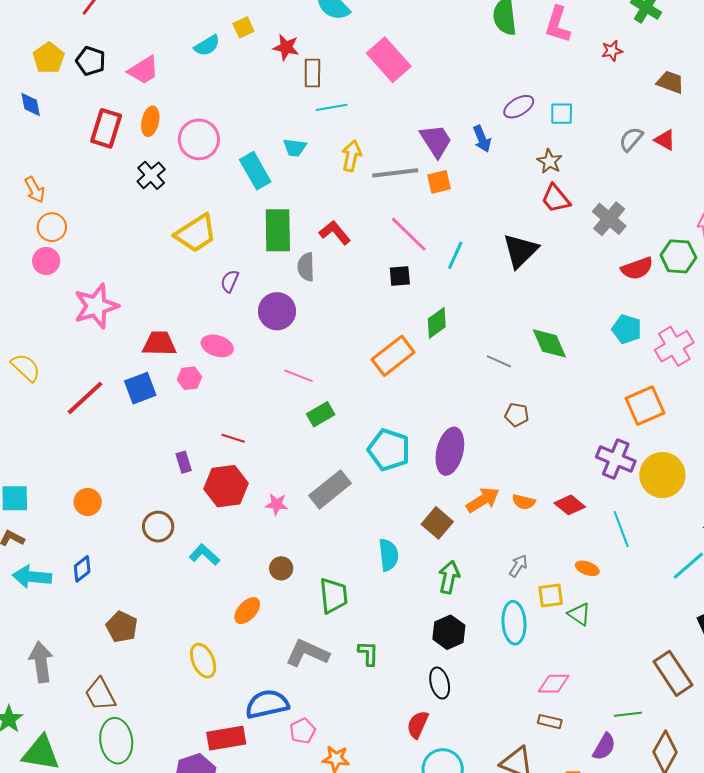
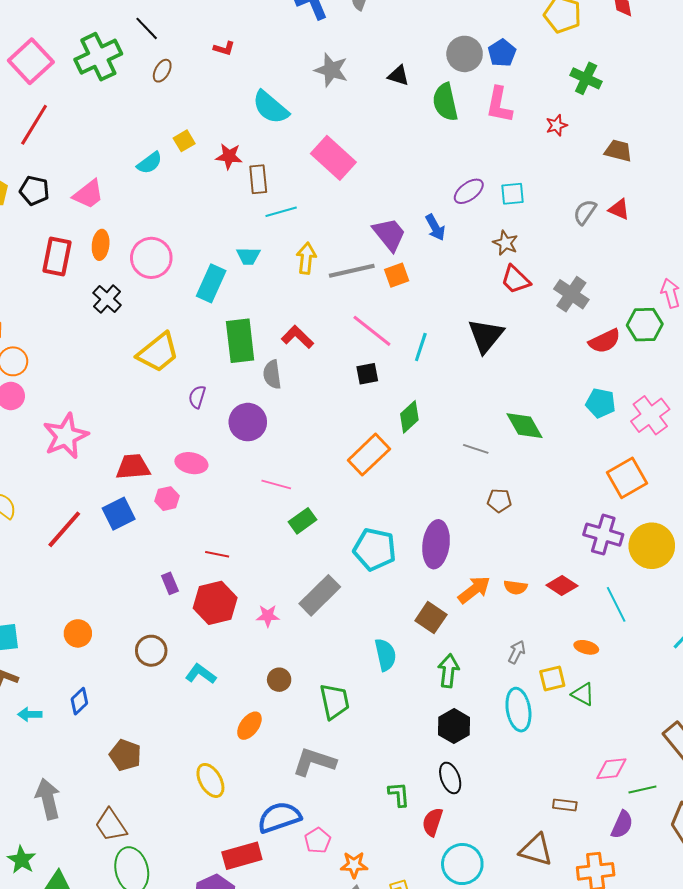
cyan rectangle: (255, 171) -> (211, 283), turned 60
cyan arrow: (32, 577) -> (30, 714), size x0.6
green L-shape: (368, 653) -> (399, 794), moved
pink diamond: (554, 684) -> (611, 769), moved

